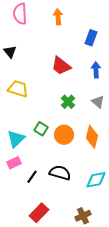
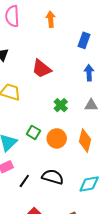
red trapezoid: (61, 66) -> (42, 69), moved
gray triangle: (98, 102) -> (91, 105), turned -40

